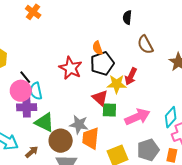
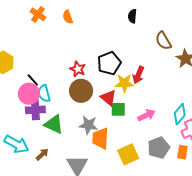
brown semicircle: (145, 45) -> (163, 41), moved
orange semicircle: (97, 48) -> (68, 17), moved
red star: (71, 68) -> (78, 69), size x0.7
pink arrow: (137, 117) -> (146, 115), size x0.7
brown circle: (61, 141) -> (81, 91), moved

